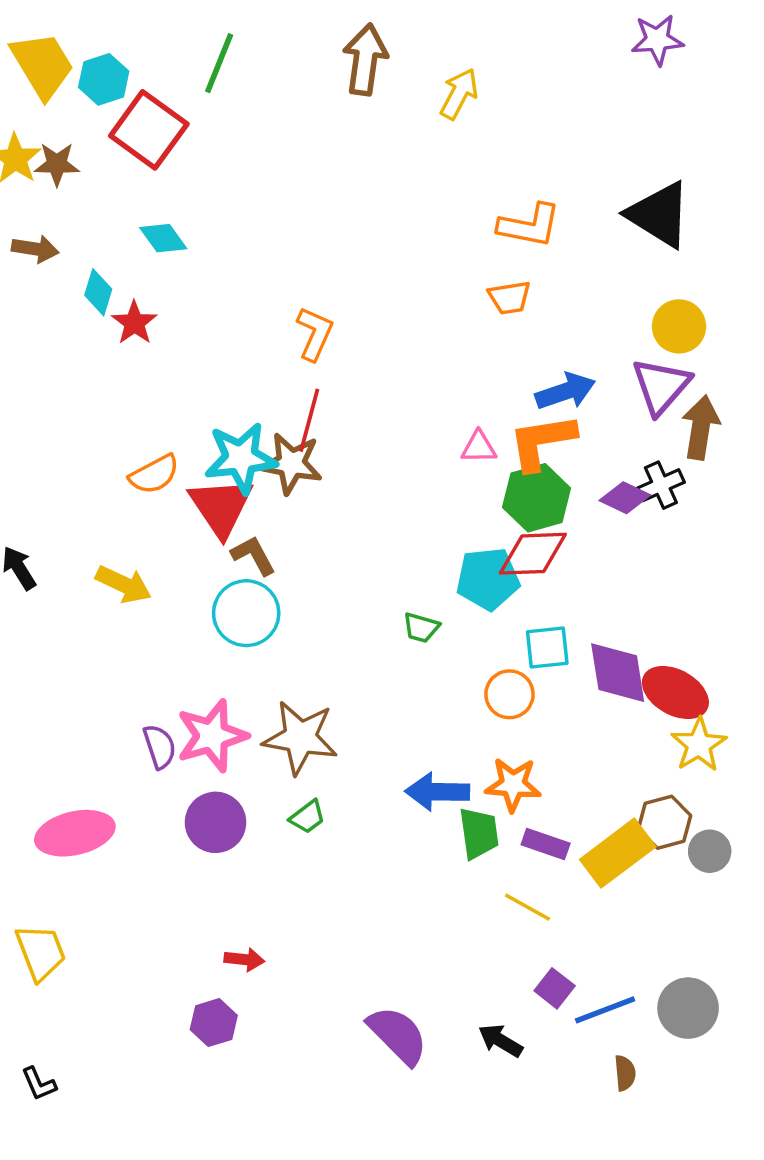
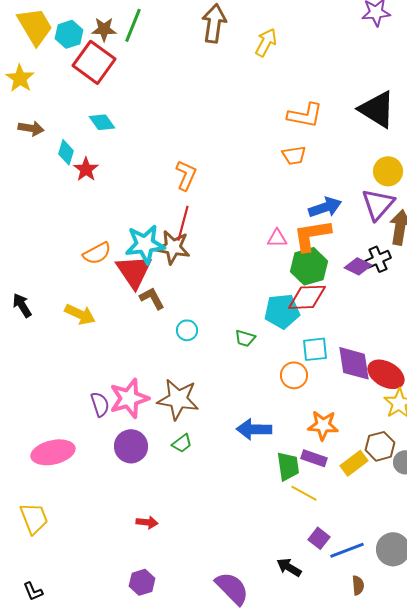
brown star: (57, 164) -> (104, 29), moved
cyan circle: (246, 613) -> (187, 330), moved, size x0.6
orange star: (513, 784) -> (323, 425), moved
green trapezoid: (479, 833) -> (288, 466), moved
yellow rectangle: (618, 853) -> (354, 463), size x0.7
purple hexagon: (214, 1023) -> (142, 582), moved
purple semicircle: (398, 1035) -> (232, 588), moved

